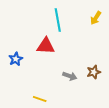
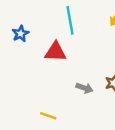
blue star: (16, 59) -> (21, 34), moved

